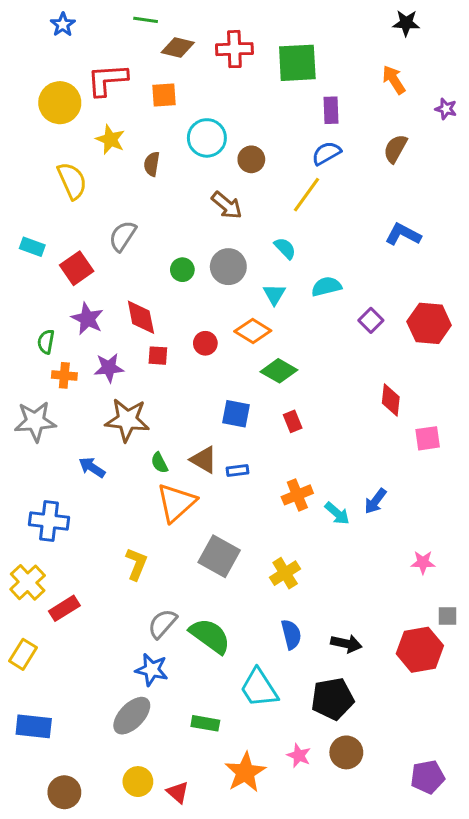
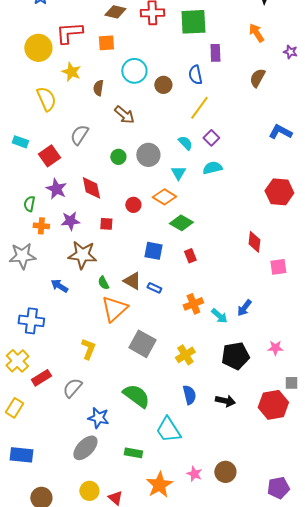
blue semicircle: (326, 153) -> (195, 75), moved, turned -72
brown arrow: (227, 205) -> (124, 115), moved
blue L-shape: (403, 234) -> (280, 132), moved
purple square: (371, 320) -> (211, 138), moved
red square: (158, 356) -> (106, 224), moved
blue rectangle: (238, 470) -> (154, 288), turned 32
gray semicircle: (162, 624) -> (72, 388), moved
black pentagon: (333, 699) -> (235, 356), moved

